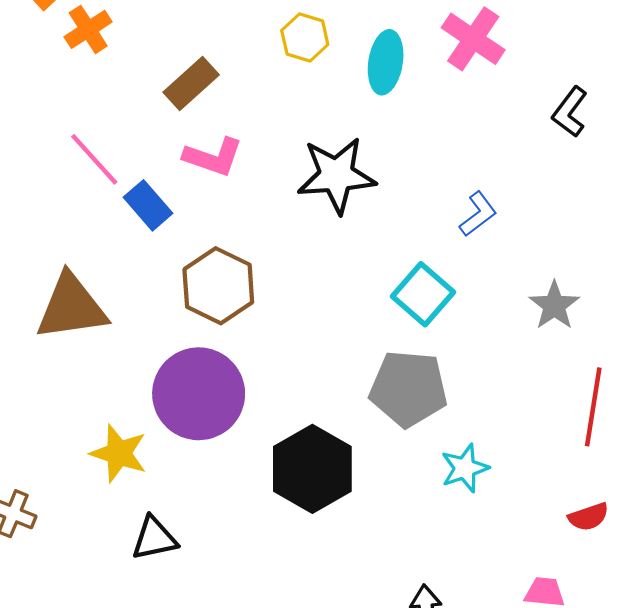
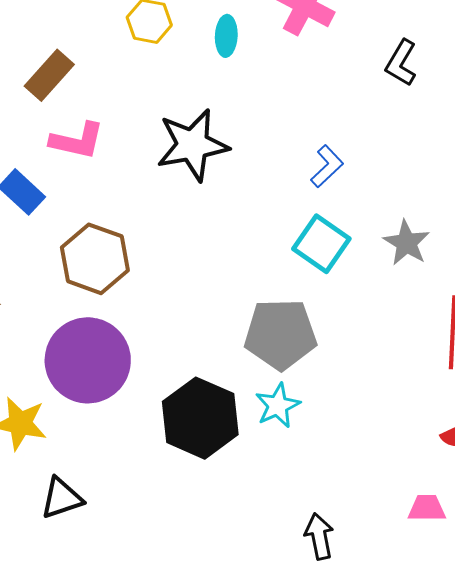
cyan ellipse: (386, 62) -> (226, 36), size x0.7
cyan square: (423, 294) -> (321, 244), moved
cyan star: (465, 468) -> (278, 406), moved

